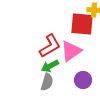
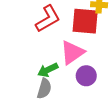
red L-shape: (50, 46) -> (48, 19), moved
purple circle: (83, 80) -> (86, 76), moved

